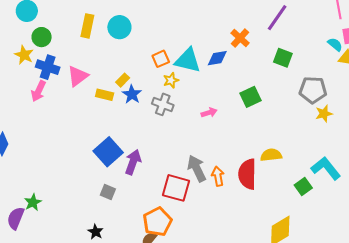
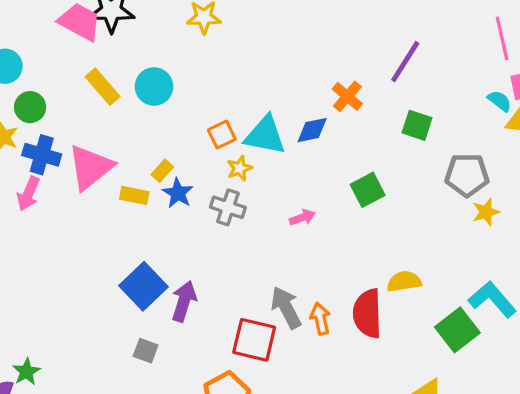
yellow rectangle: (87, 26) -> (103, 87), turned -50
pink triangle: (78, 76) -> (90, 167), size x1.4
green square: (303, 187) -> (457, 330), size x1.5

